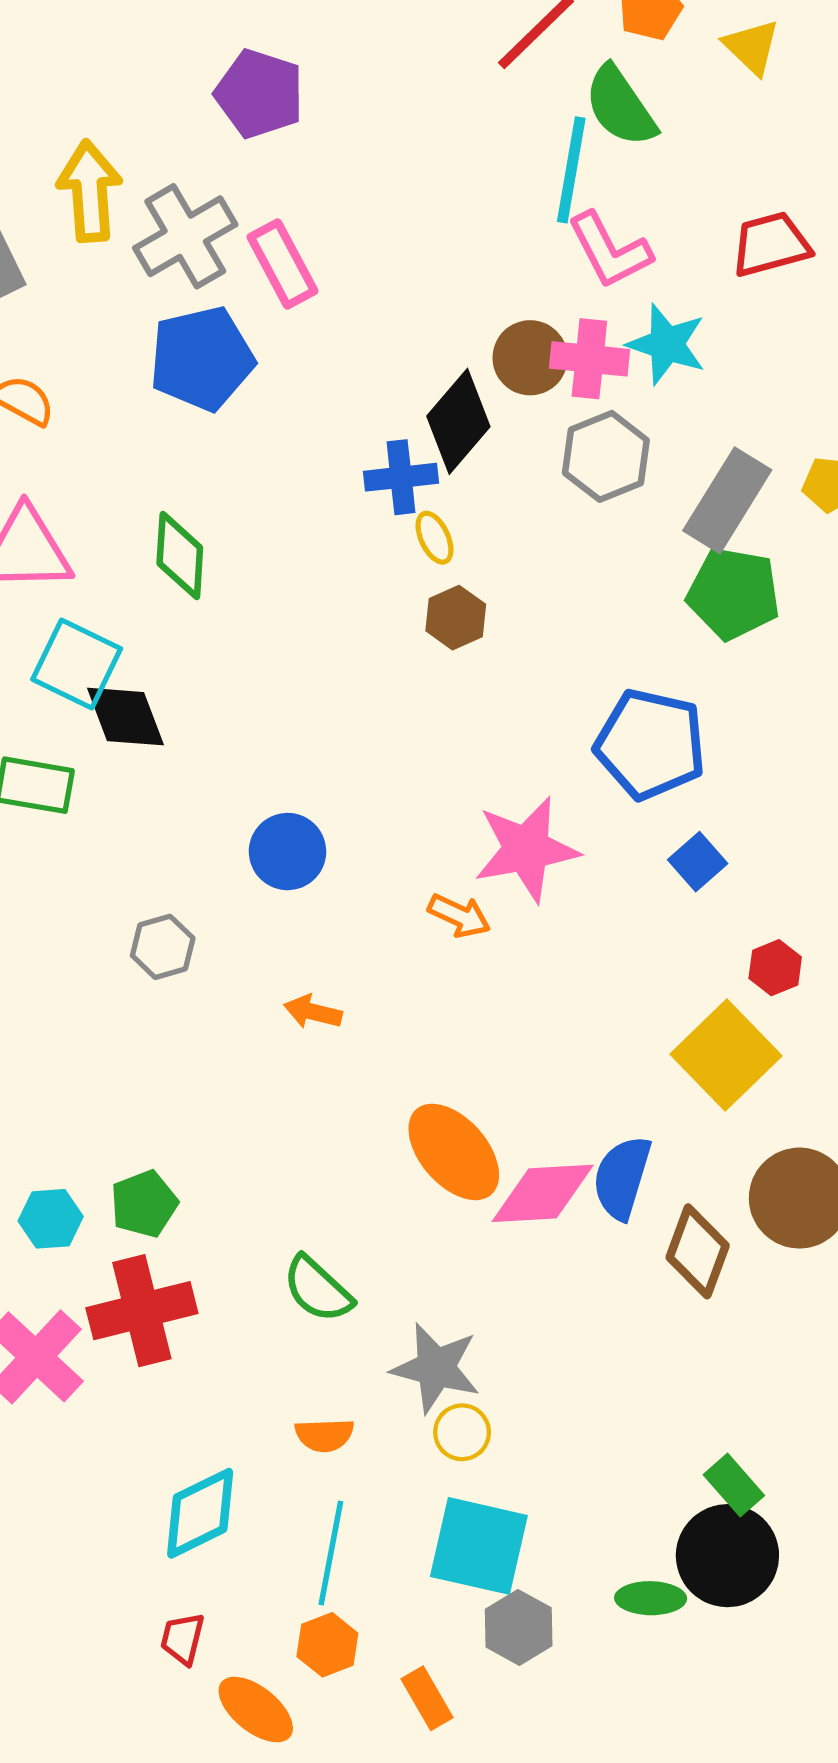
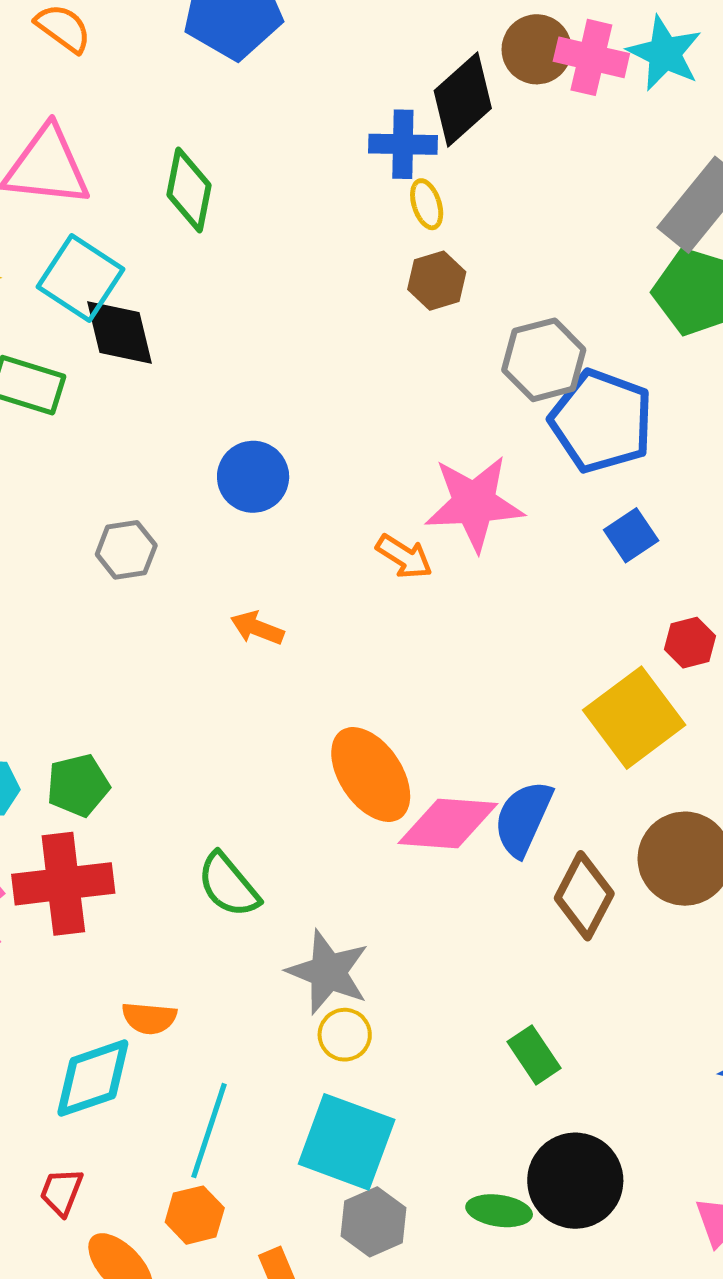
gray hexagon: (606, 456) -> (544, 360), moved
orange semicircle: (324, 1435) -> (149, 1018), moved
green rectangle: (734, 1485) -> (534, 1055), moved

